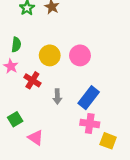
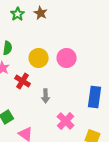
blue rectangle: (89, 98) -> (95, 97), moved, turned -30
pink cross: (90, 124) -> (66, 121), moved, turned 36

